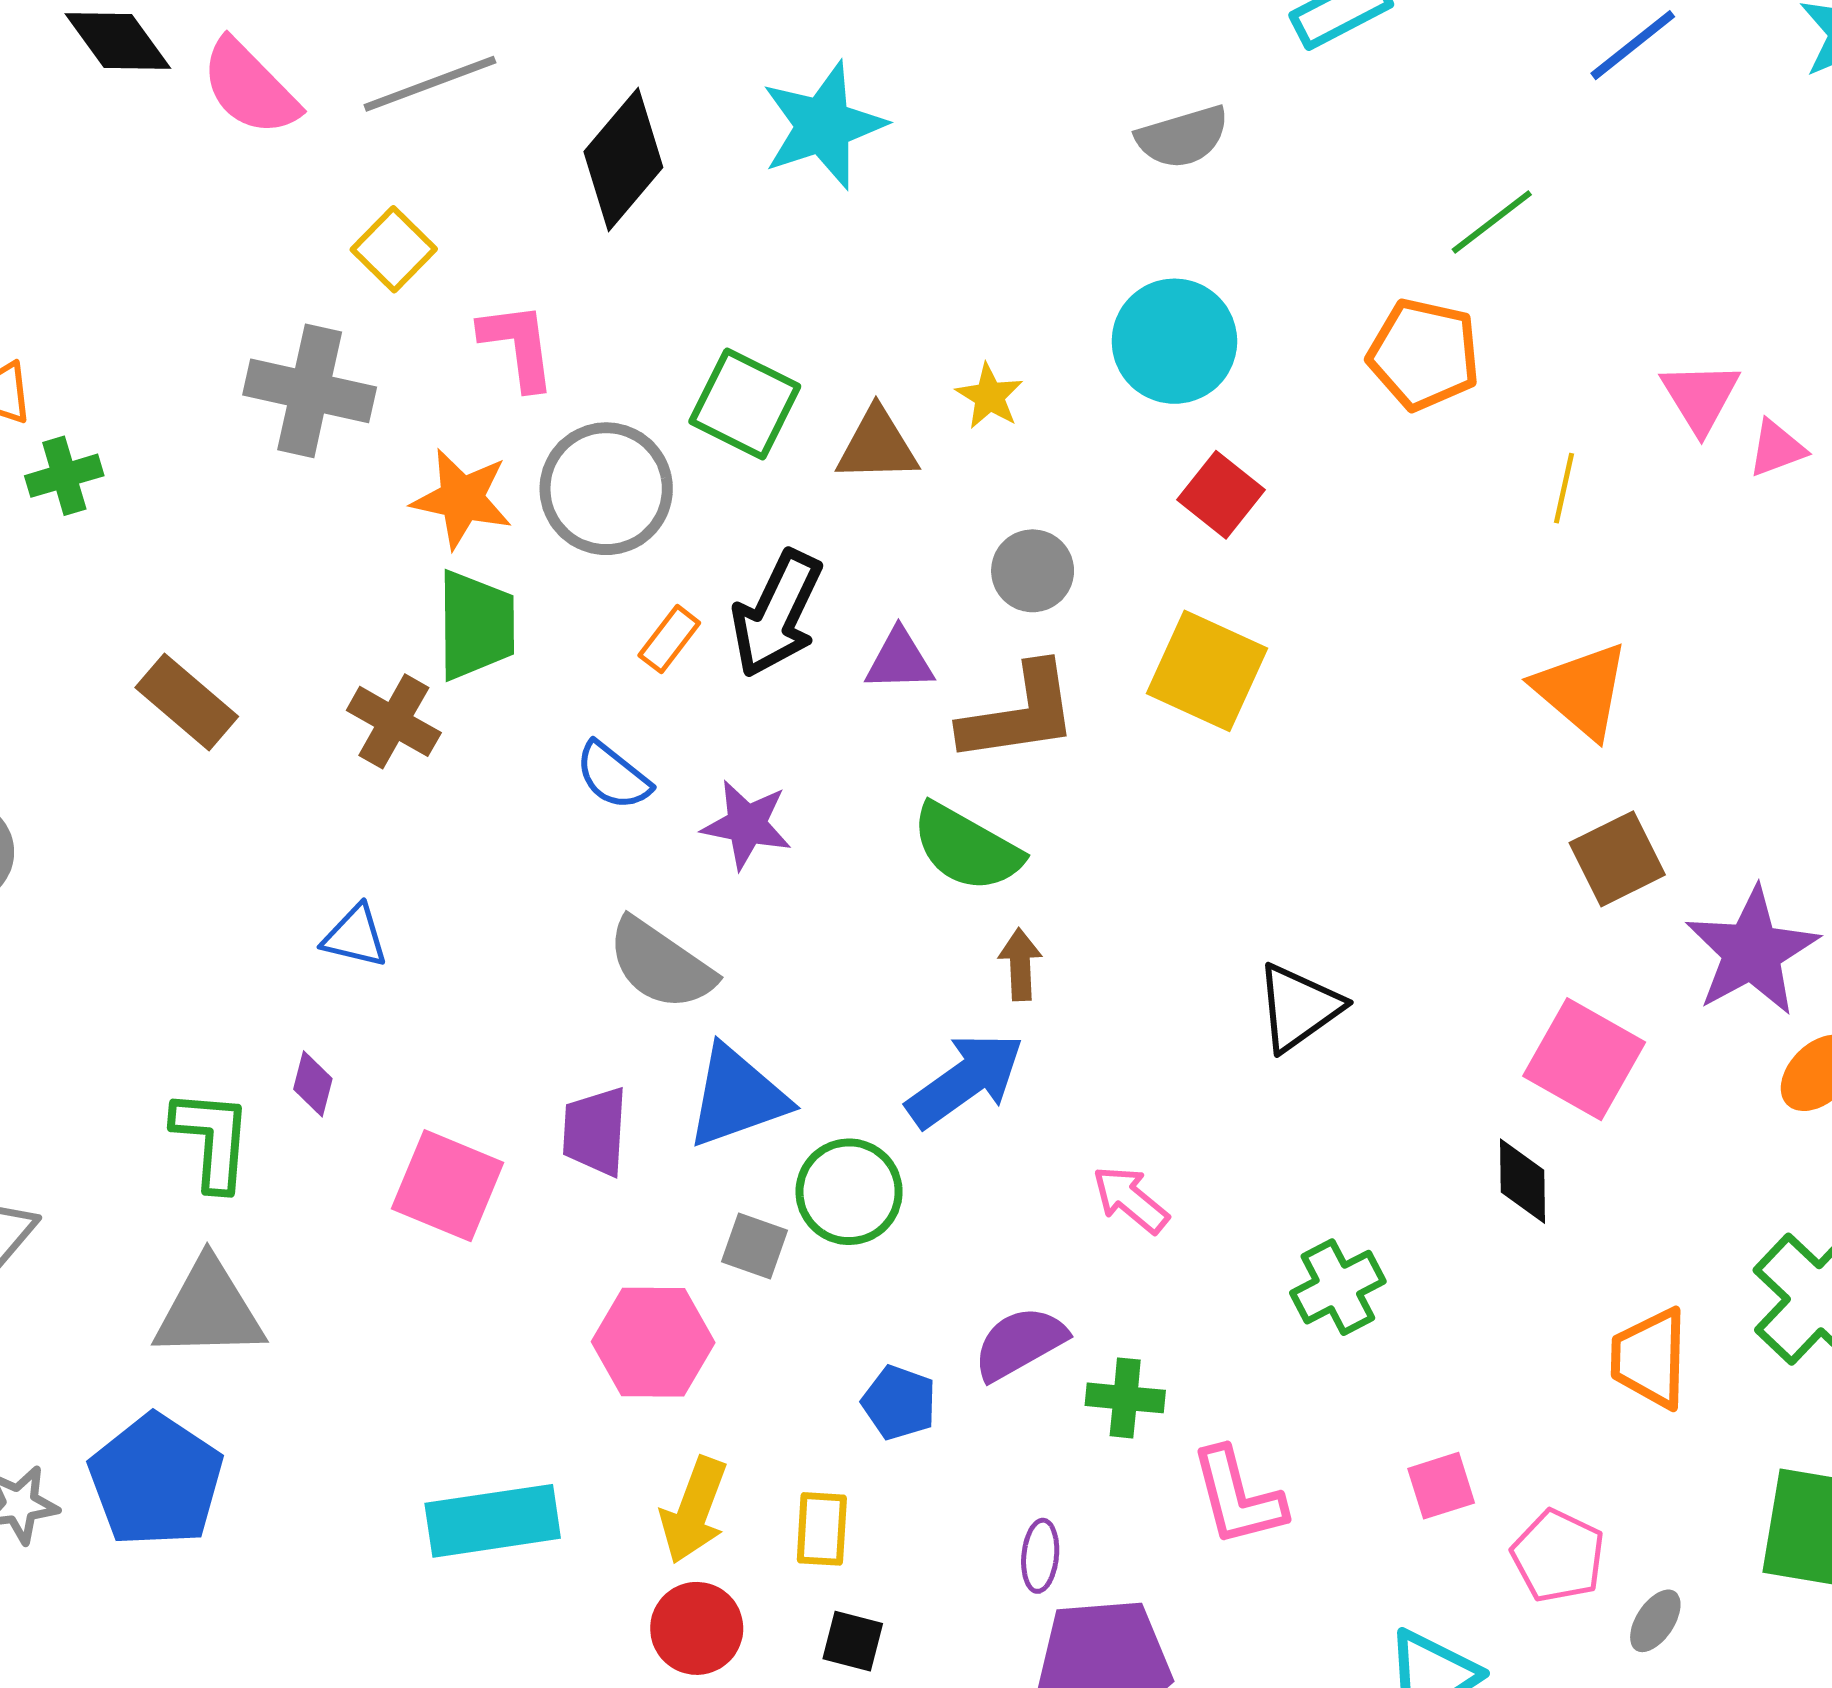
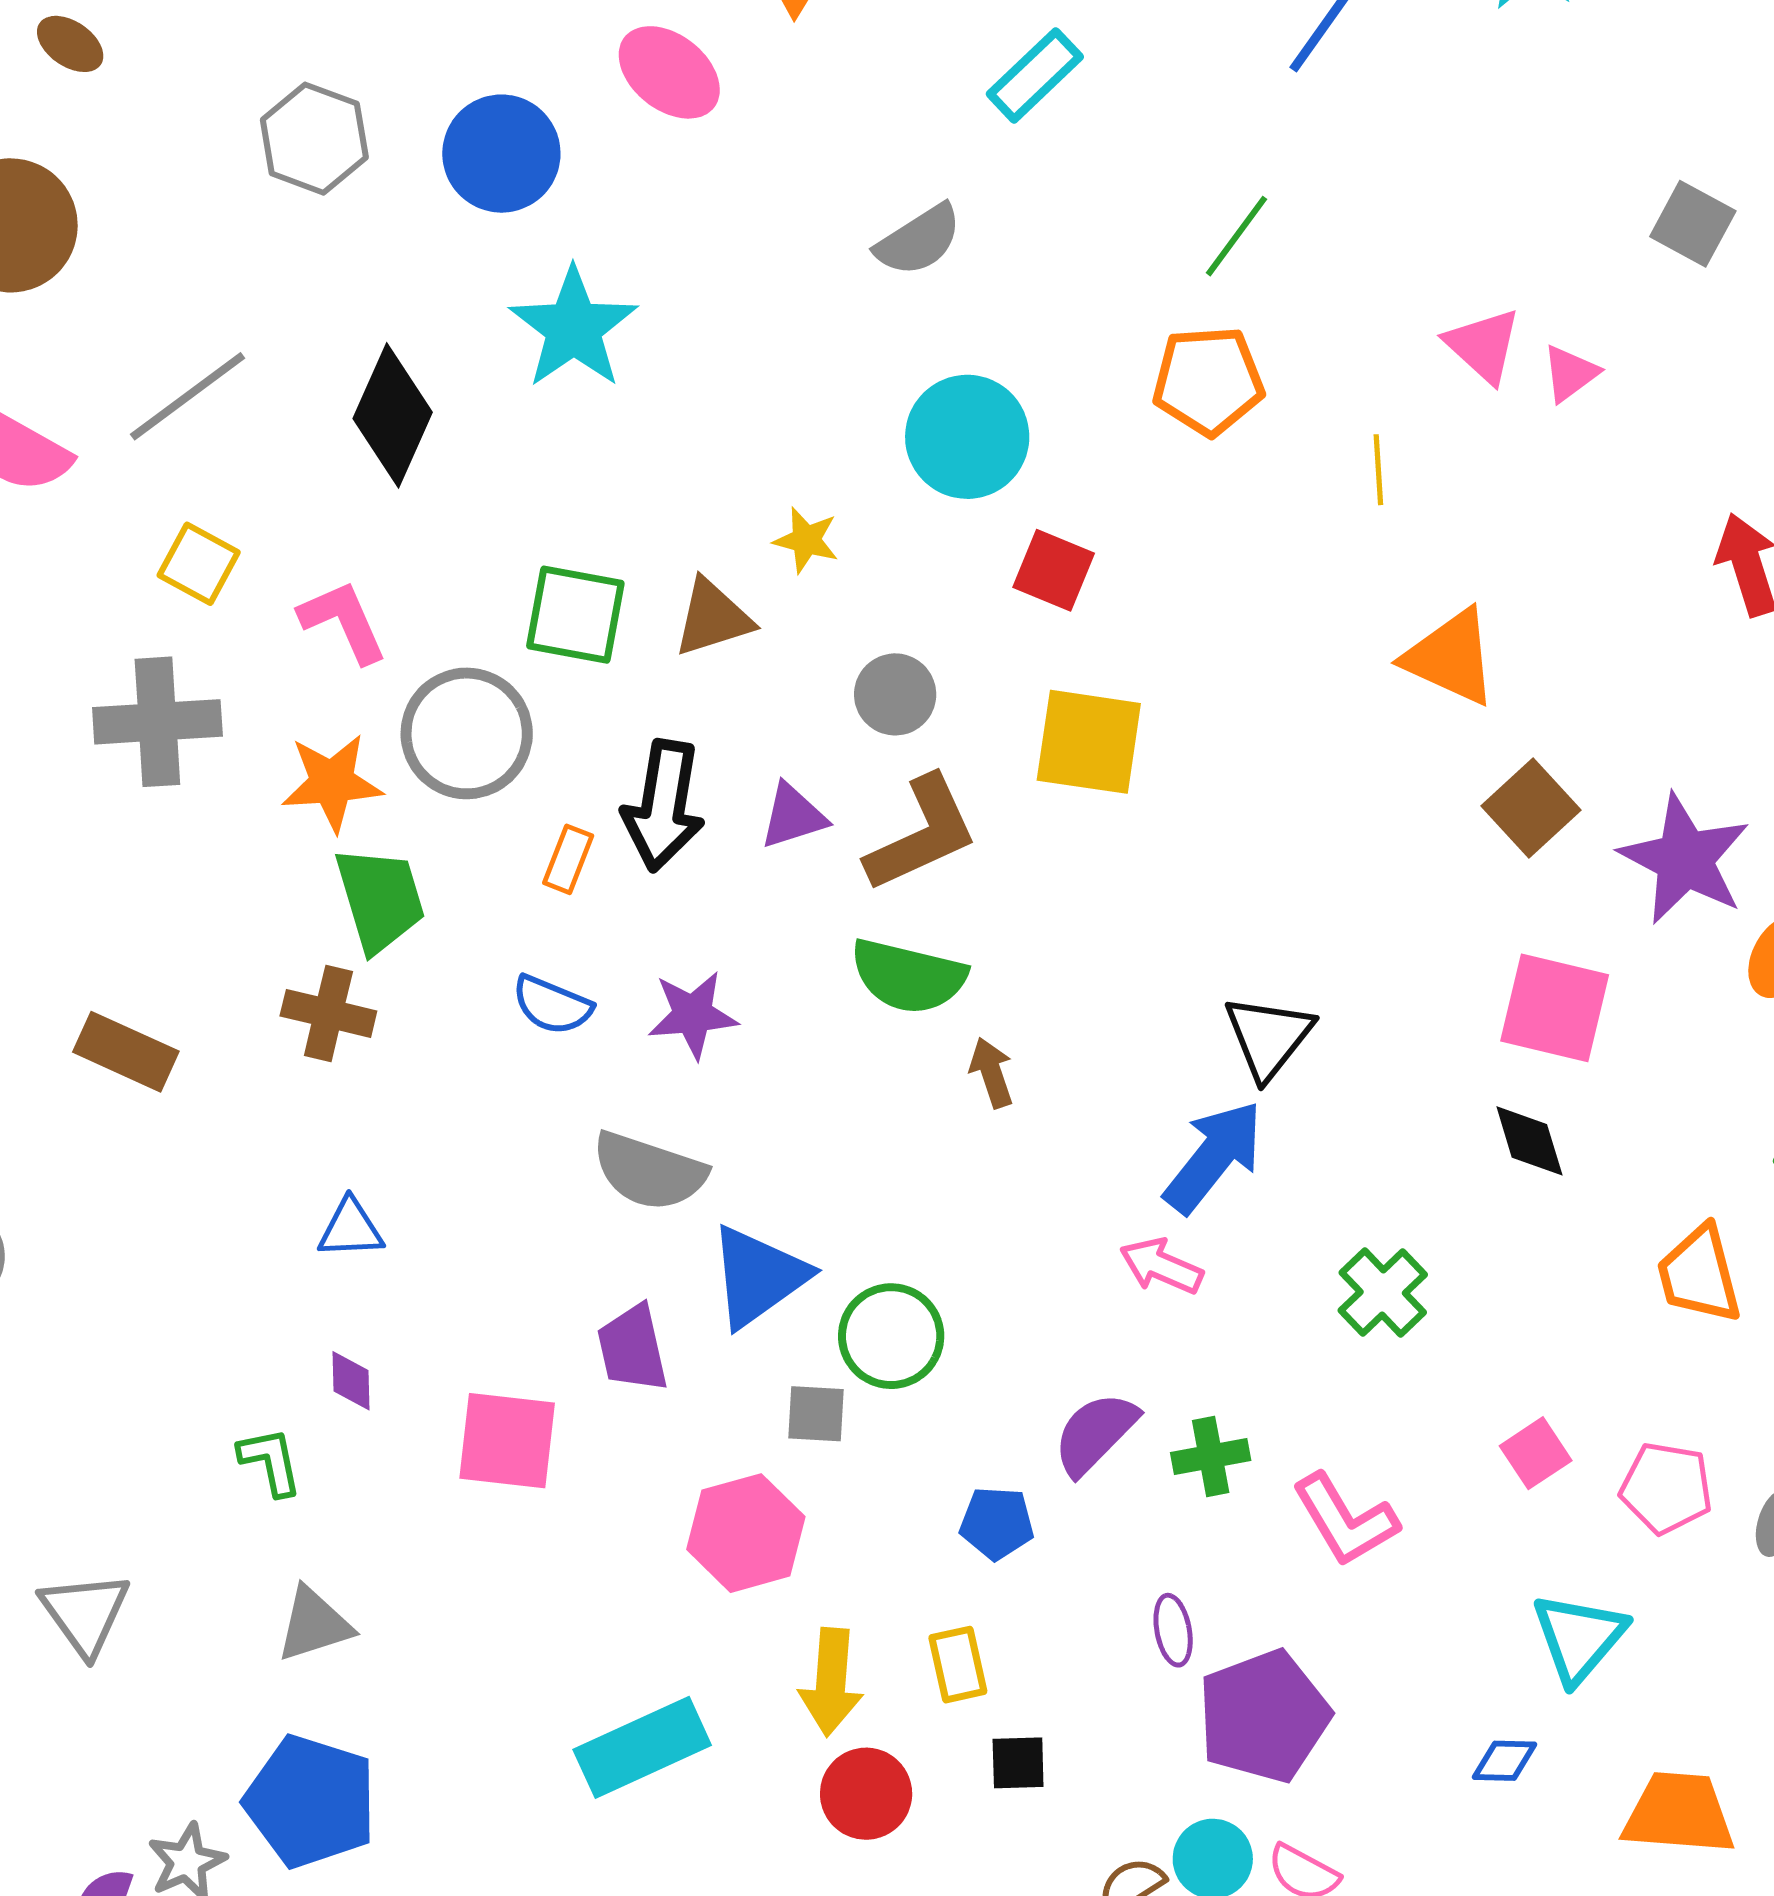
blue arrow: (965, 1080) -> (1214, 1157), moved
green L-shape: (212, 1140) -> (270, 1461), size x0.7
gray triangle: (209, 1310) -> (314, 1624), size x0.7

